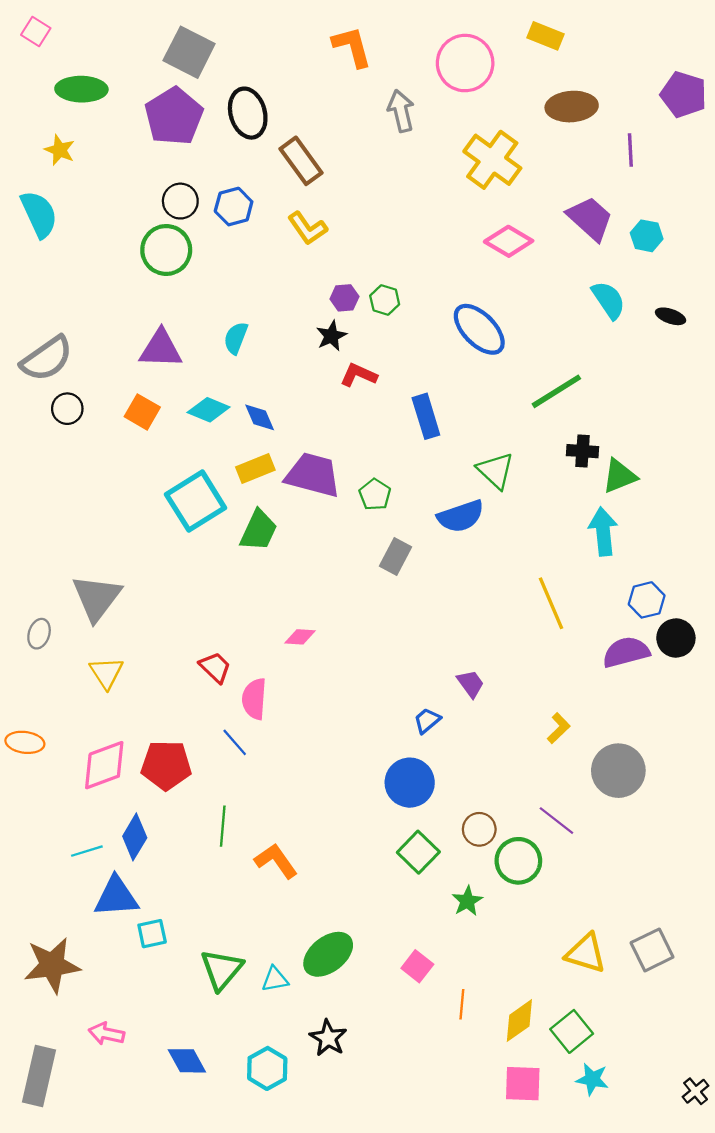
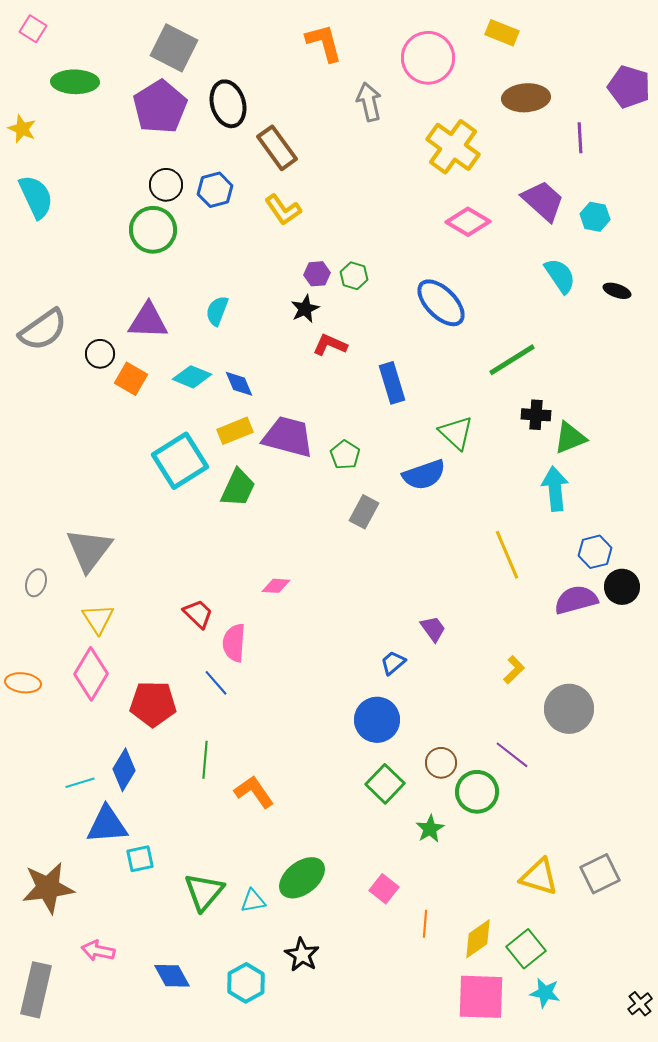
yellow star: (60, 150) -> (22, 129), moved
black circle: (67, 409) -> (100, 354), moved
pink diamond: (104, 765) -> (91, 674), moved, turned -39
pink square: (523, 1084) -> (481, 997), size x1.4

